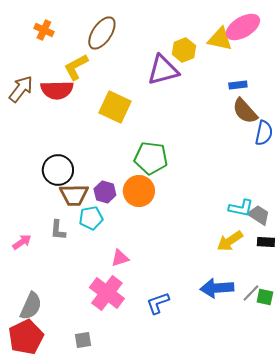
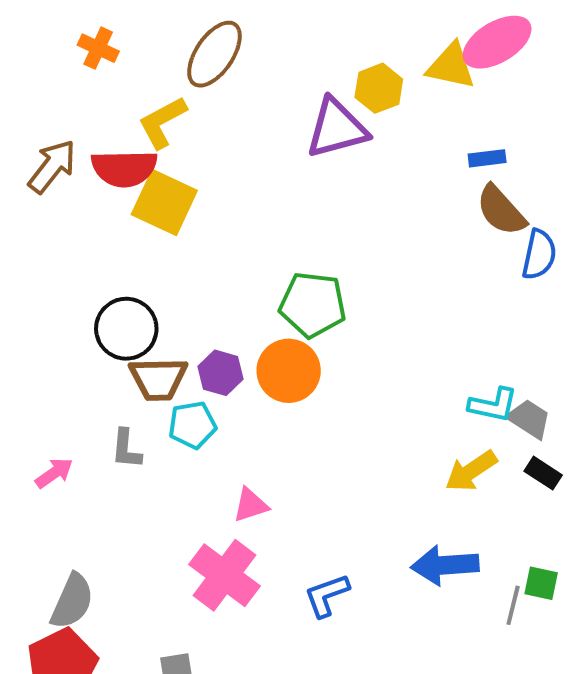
yellow square: (115, 107) -> (164, 202), moved
black rectangle: (266, 242) -> (543, 473), turned 30
gray line: (251, 293) -> (513, 605), moved, turned -30

